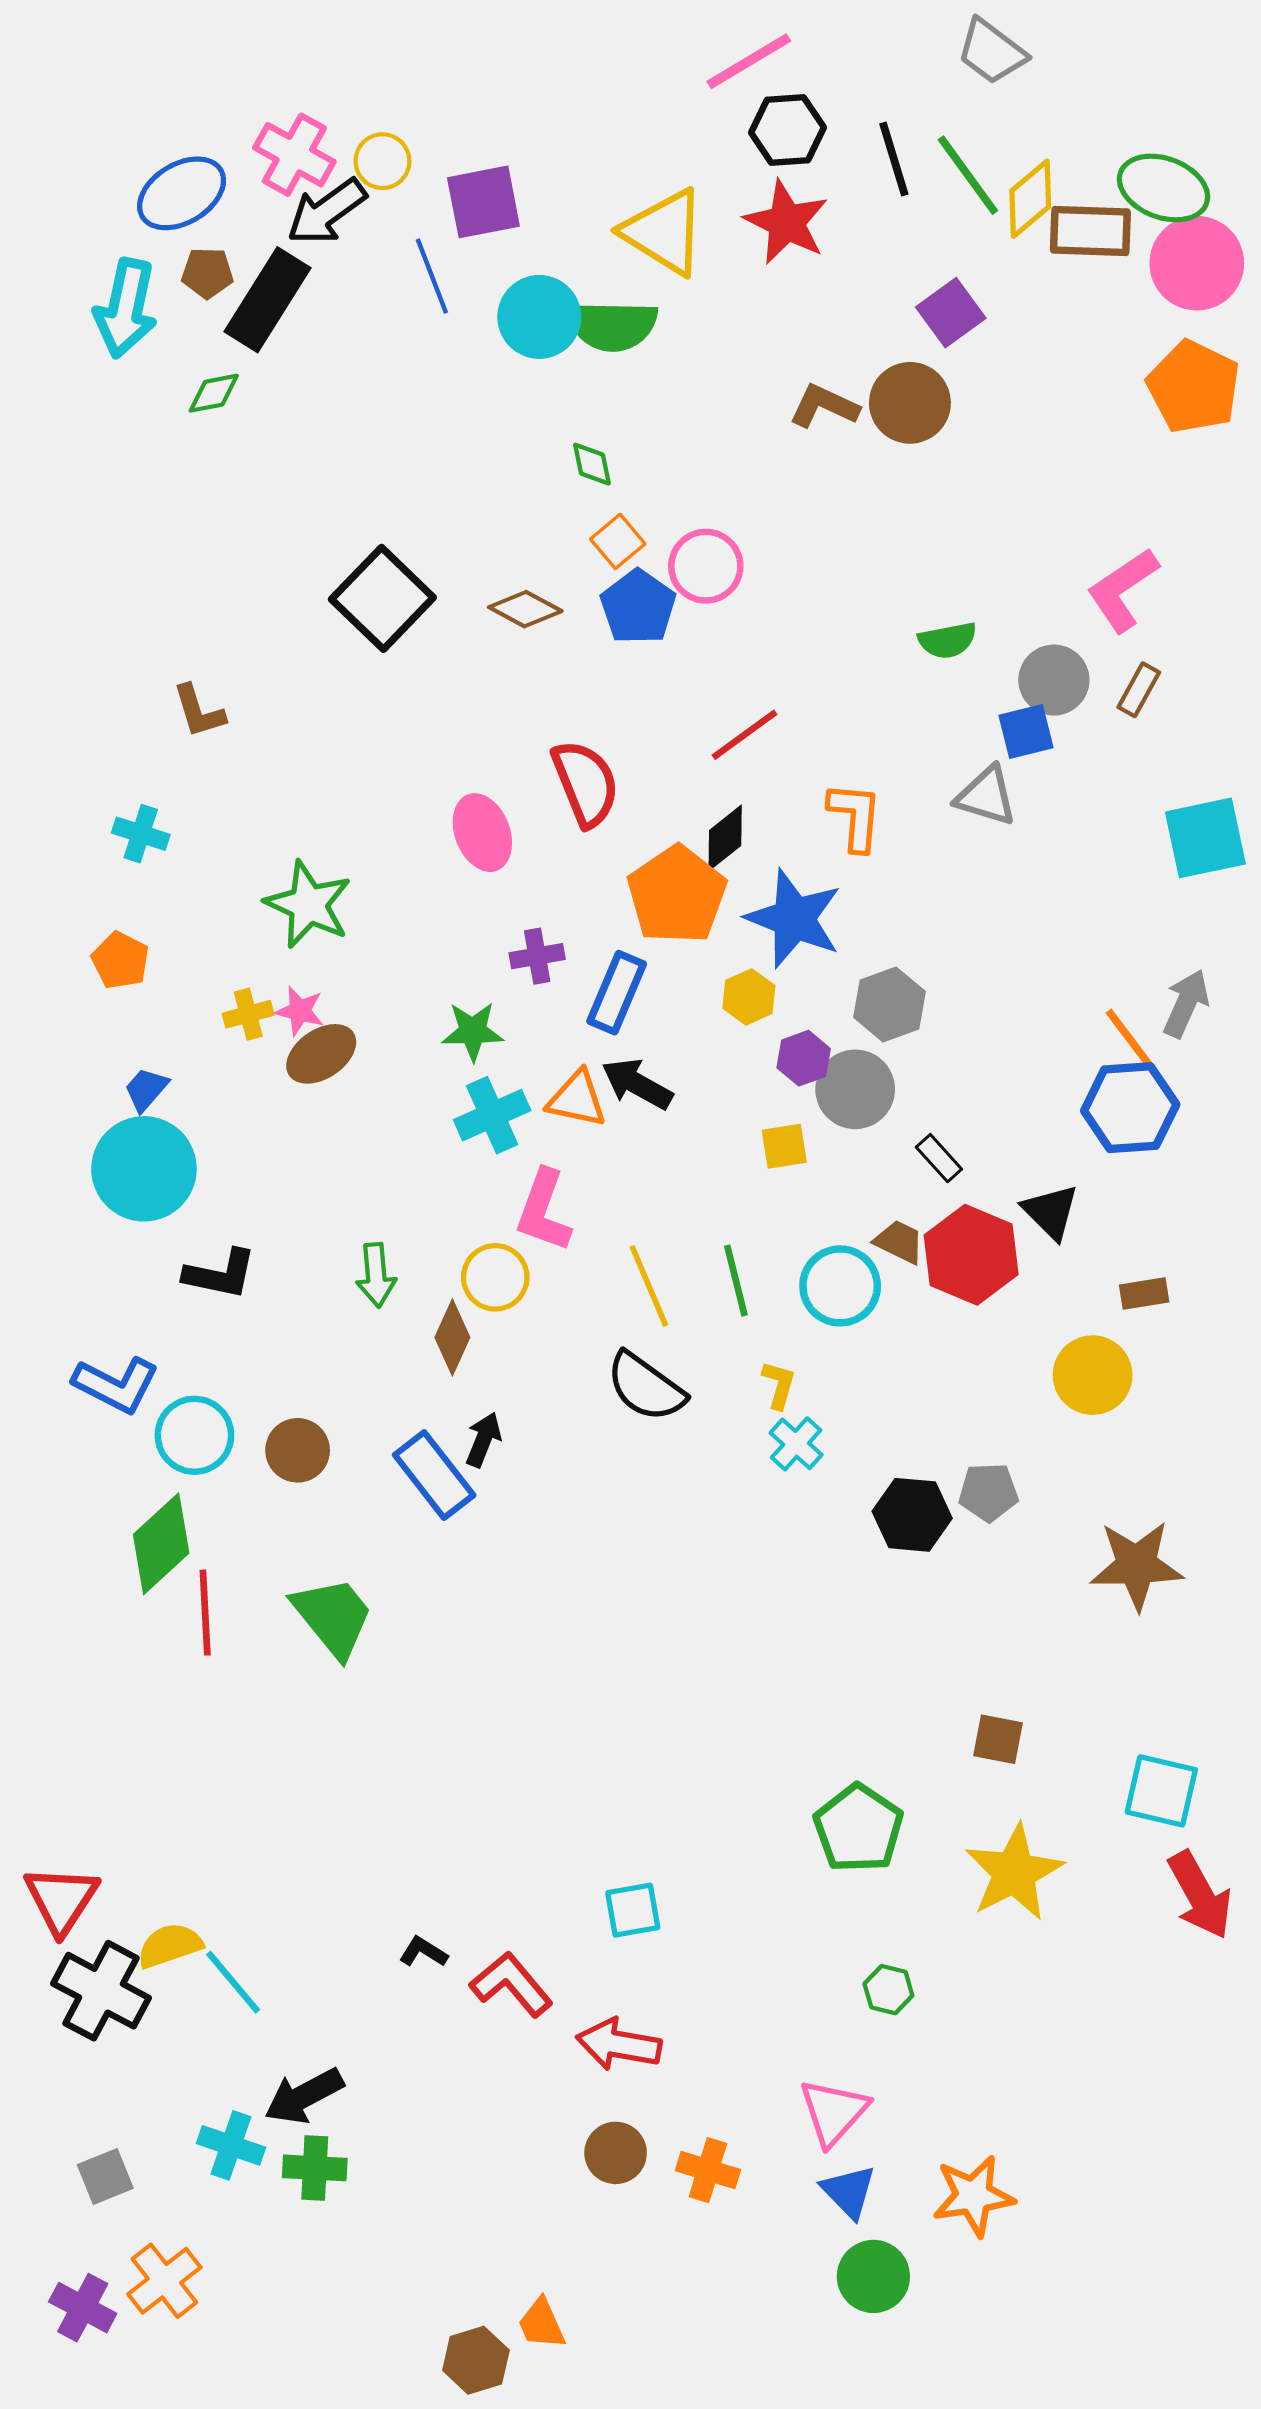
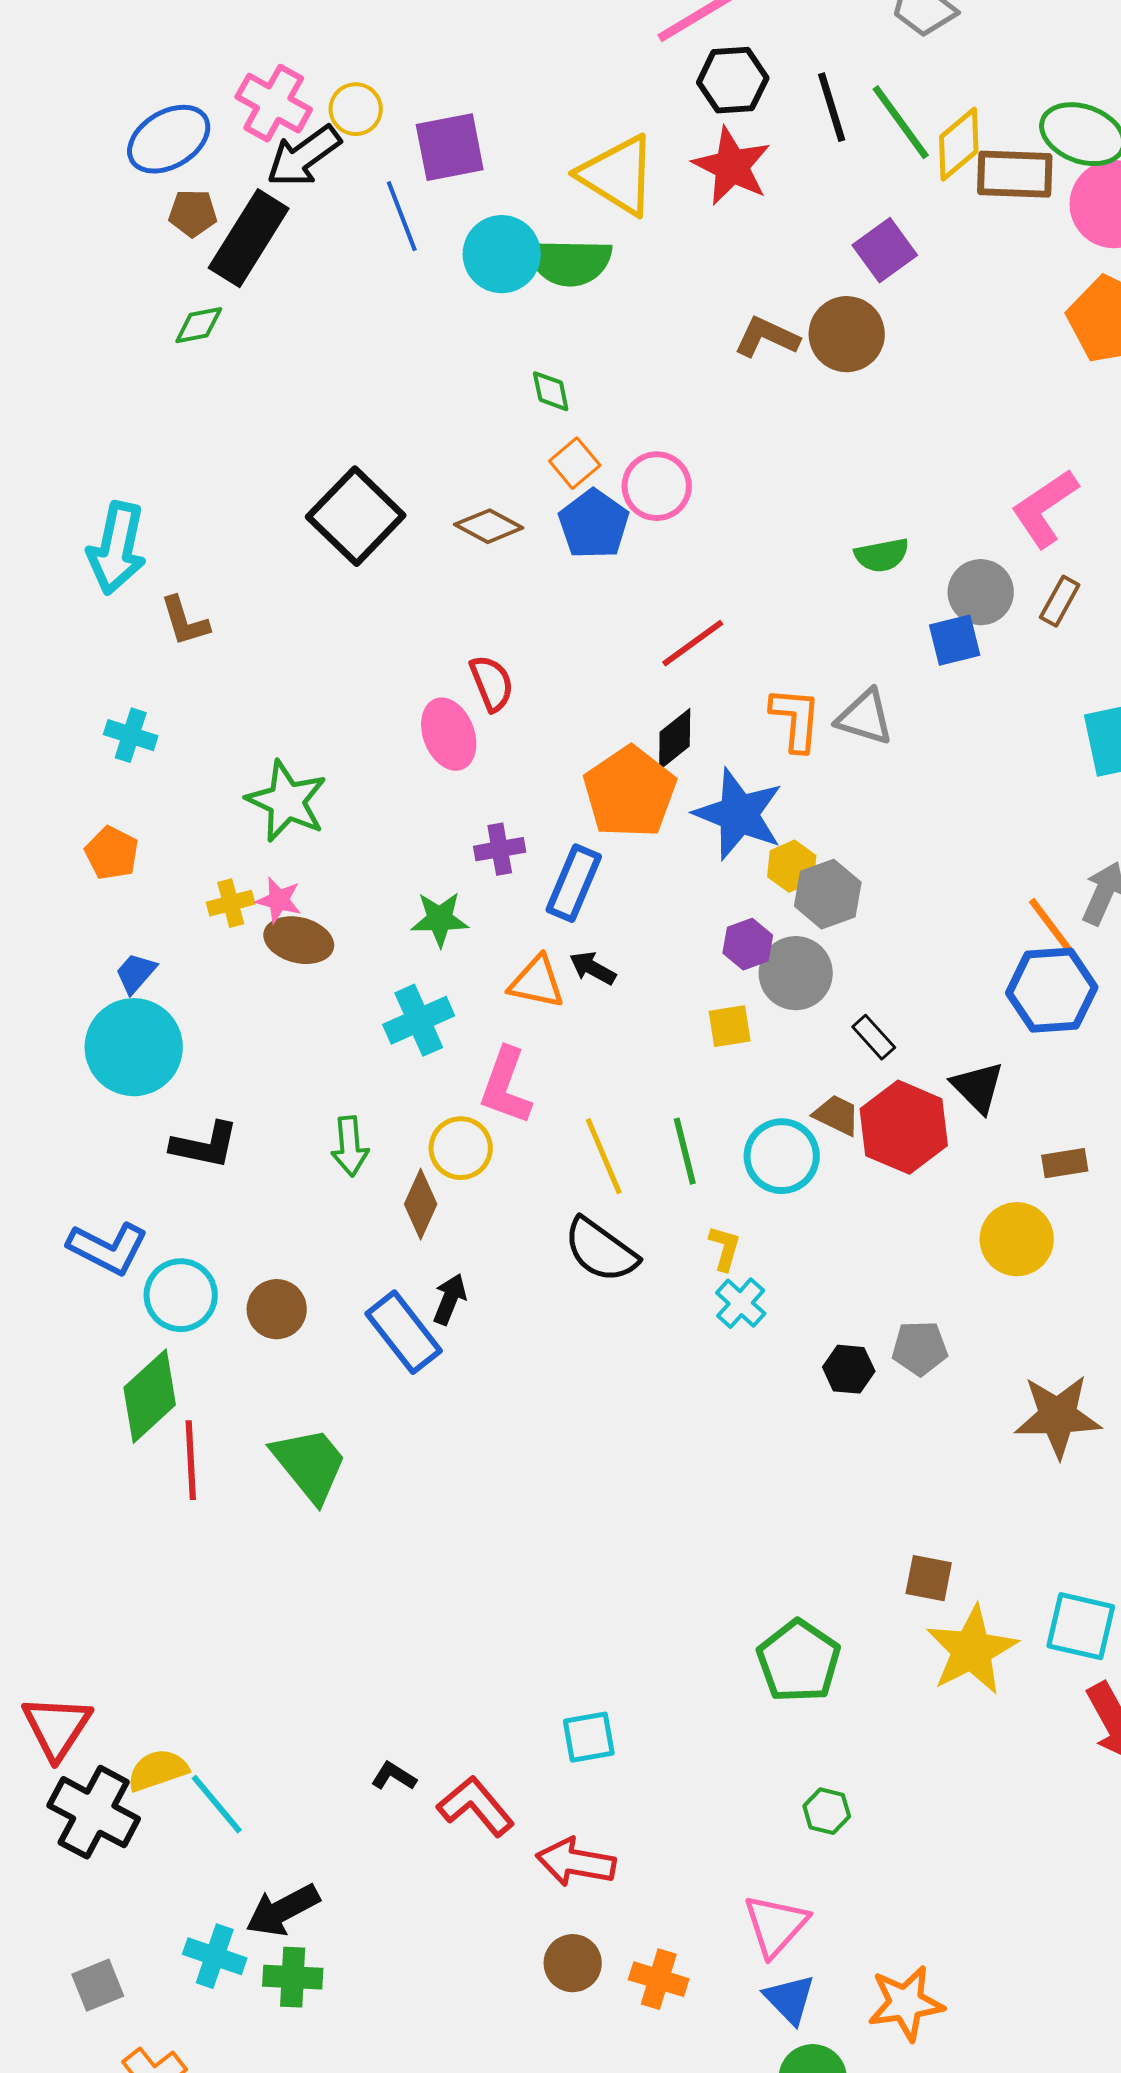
cyan arrow: (126, 308) -> (117, 548), moved
red semicircle: (585, 783) -> (492, 683), moved, size x0.7
gray triangle: (986, 796) -> (865, 717), moved
yellow hexagon: (749, 997) -> (792, 866), moved
brown ellipse: (321, 1054) -> (299, 940), turned 48
black arrow: (637, 1084) -> (593, 968), size x0.7
cyan cross: (492, 1115) -> (419, 1020), moved
black hexagon: (912, 1515) -> (849, 1369), size x0.7
yellow star: (1014, 1872) -> (972, 1650), moved

